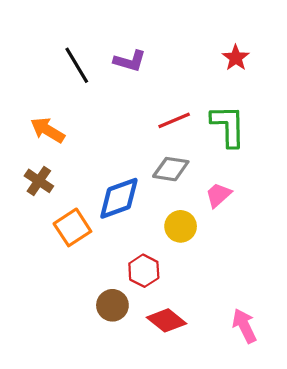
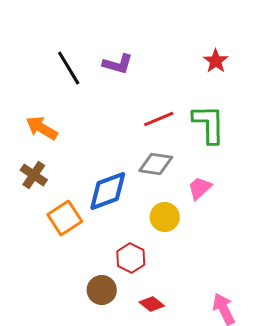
red diamond: (167, 320) -> (152, 304), size x0.7

